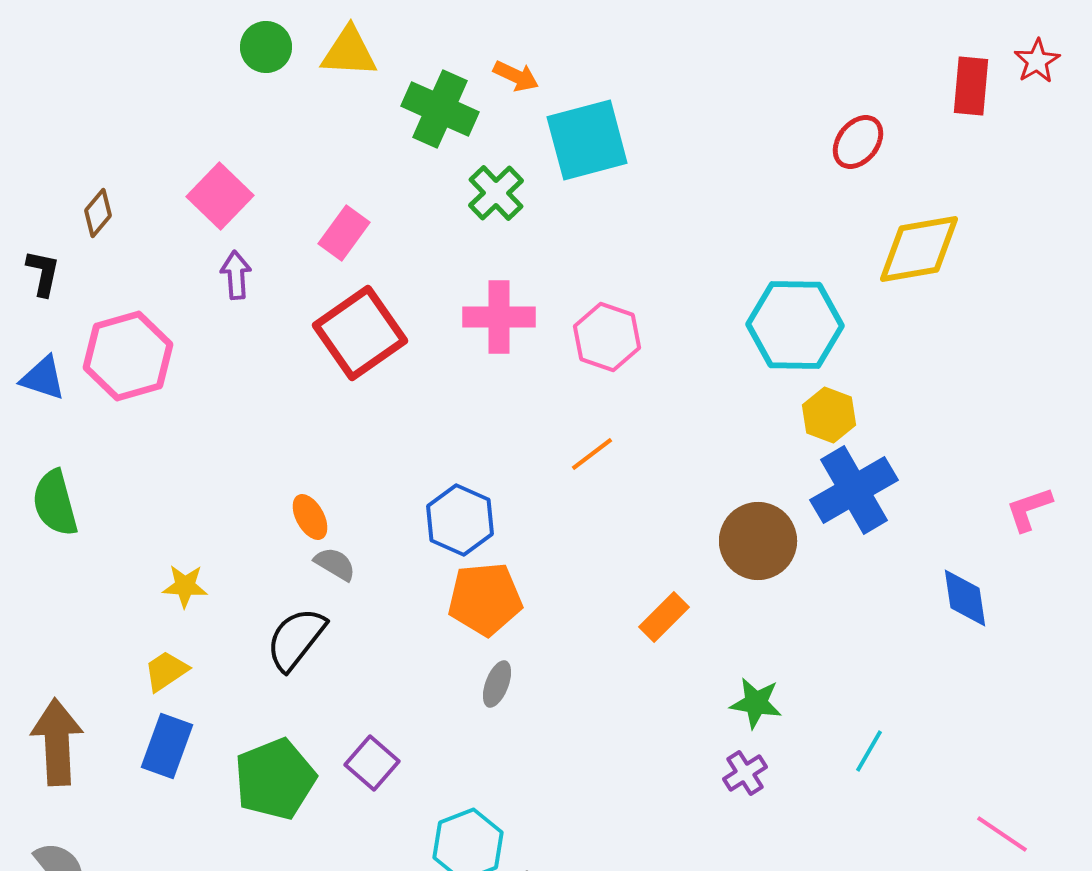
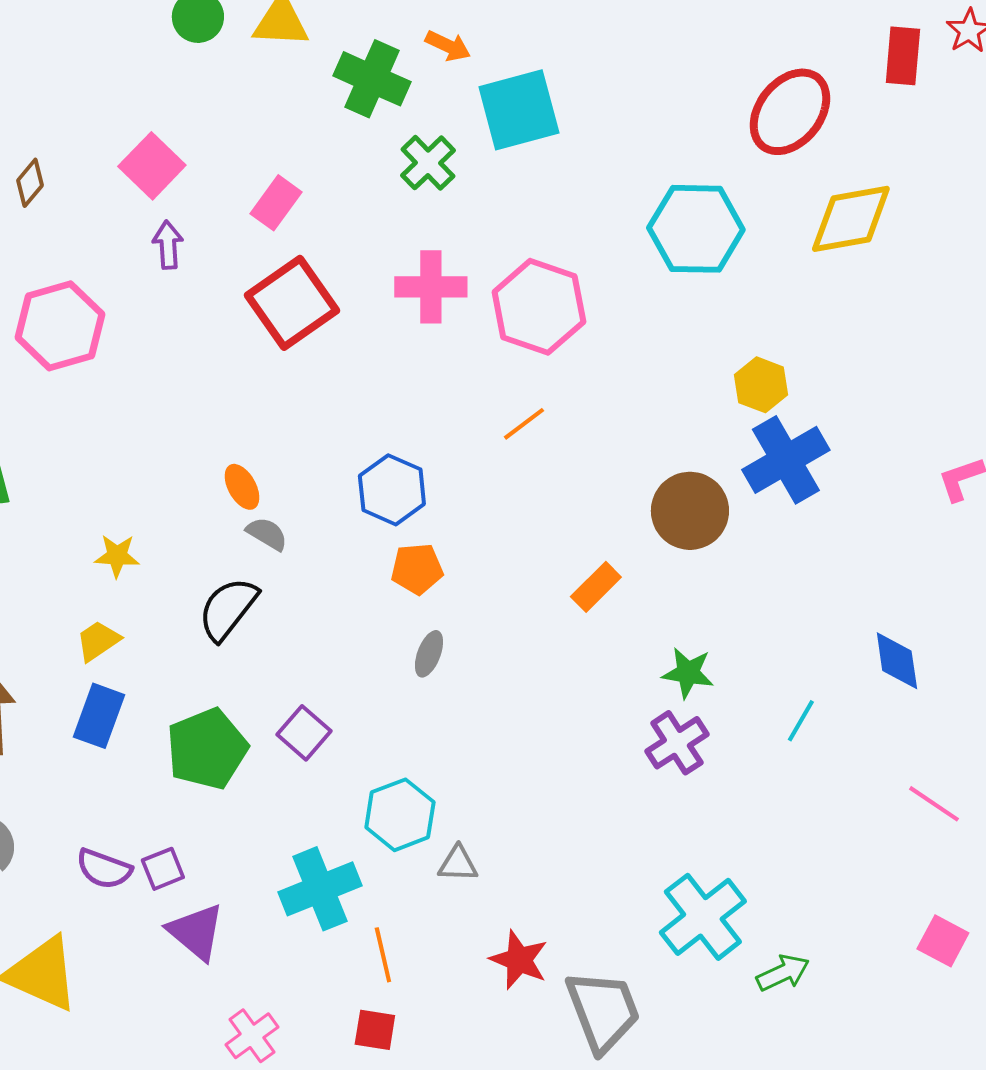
red ellipse: (858, 142) -> (790, 112), size x1.6
cyan hexagon: (795, 325) -> (696, 229), moved
pink hexagon: (607, 337) -> (539, 307), size x1.4
blue diamond: (965, 598) -> (897, 661), moved
orange pentagon: (485, 599) -> (417, 569), size x0.7
purple cross: (745, 773) -> (677, 743), size x1.4

